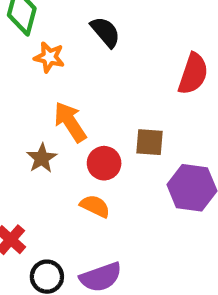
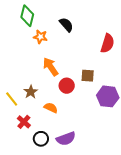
brown star: (42, 158) -> (31, 92), moved
orange semicircle: (95, 206) -> (51, 108), moved

